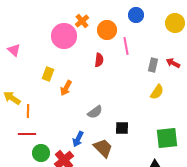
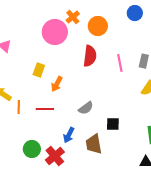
blue circle: (136, 15) -> (135, 13), moved
pink line: (126, 46) -> (120, 63), moved
red semicircle: (99, 60) -> (90, 56), size x1.5
red line: (27, 134) -> (45, 109), moved
brown trapezoid: (103, 148) -> (94, 144), turned -145

